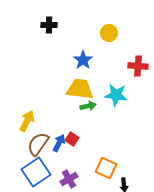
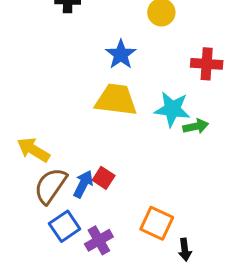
green arrow: (88, 106) -> (196, 126), moved
yellow arrow: (27, 121) -> (33, 150), turned -85
blue square: (36, 172) -> (65, 226), moved, size x0.7

